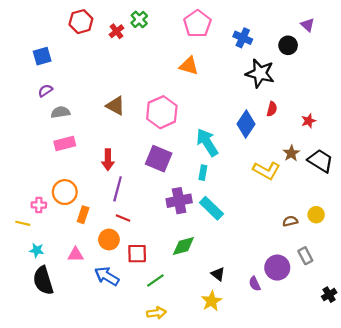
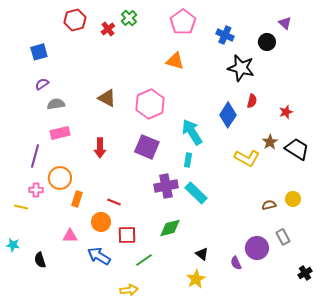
purple line: (118, 189) -> (35, 156), moved
cyan star: (37, 250) -> (13, 245), moved
black semicircle: (43, 281) -> (40, 260), size x0.6
yellow arrow: (156, 313) -> (129, 290), moved

